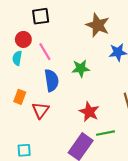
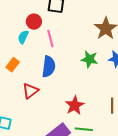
green star: (81, 68) -> (89, 59), moved
orange rectangle: (20, 97) -> (13, 65), moved

